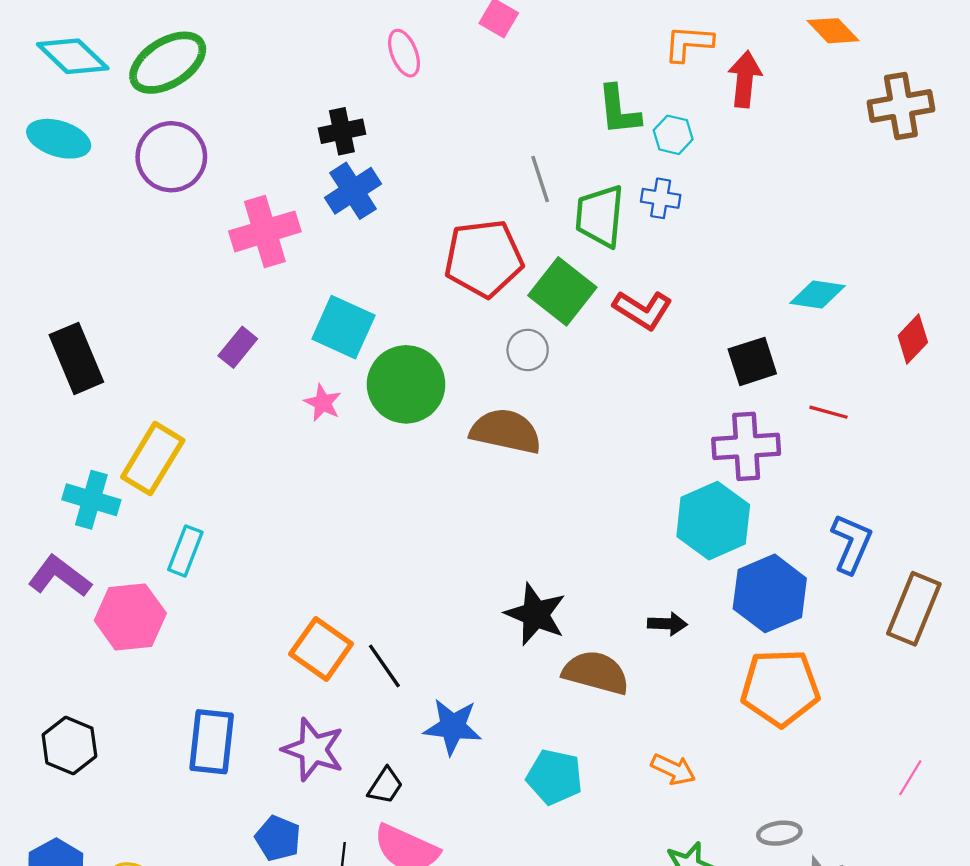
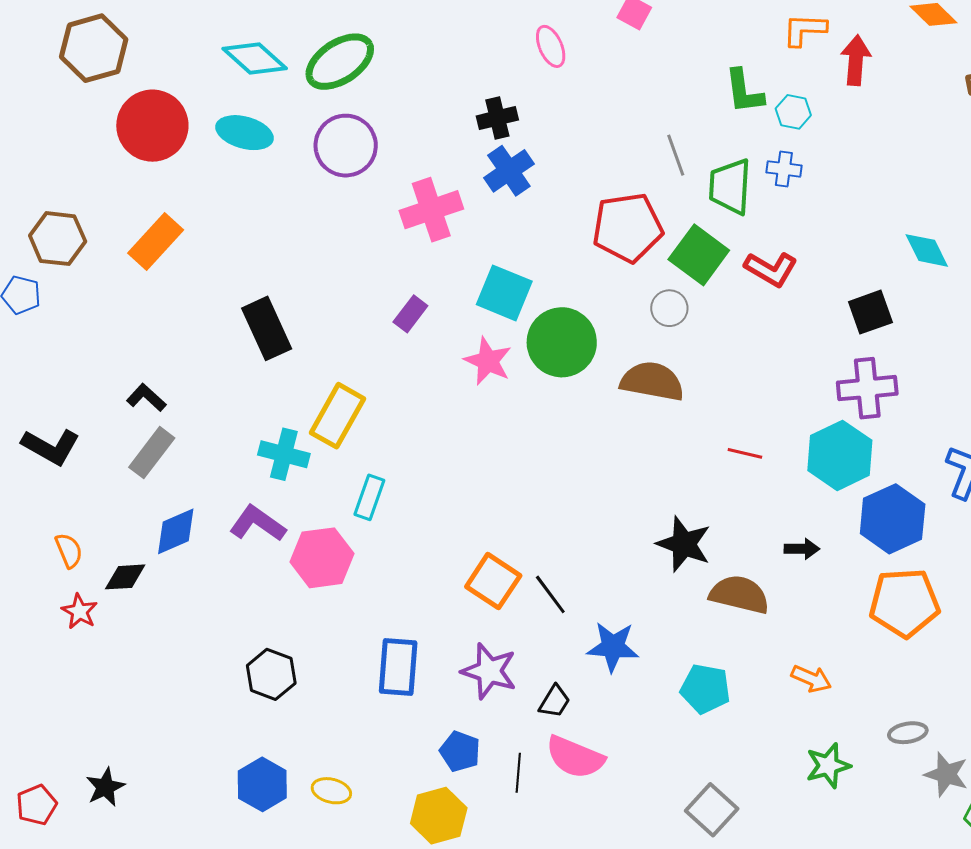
cyan diamond: (818, 294) -> (927, 250), turned 57
pink star: (323, 403) -> (488, 361), size x1.4
red line: (828, 412) -> (745, 453), moved

